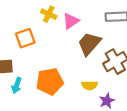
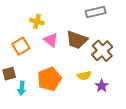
pink triangle: (71, 21) -> (51, 40), moved, turned -35
brown trapezoid: (89, 44) -> (77, 40), turned -100

